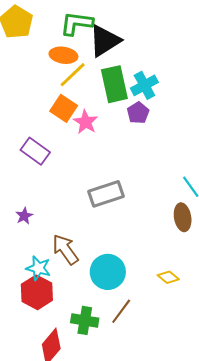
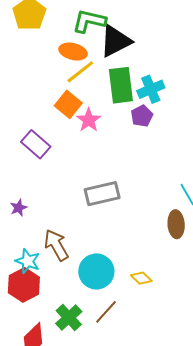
yellow diamond: (168, 277) -> (141, 278), moved
green cross: (85, 320) -> (69, 318), turned 32

